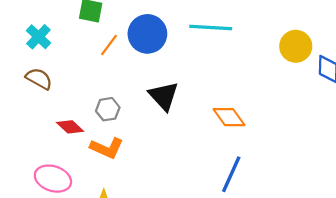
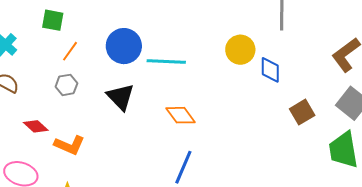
cyan line: (211, 28) -> (166, 62), moved
blue circle: (147, 34) -> (124, 46), moved
gray hexagon: (108, 109) -> (66, 85), moved

